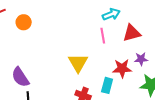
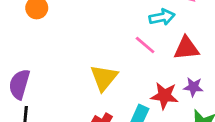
pink line: (103, 36) -> (145, 45), turned -49
purple semicircle: (20, 77) -> (19, 84), turned 40

